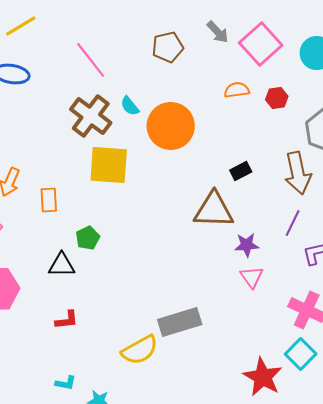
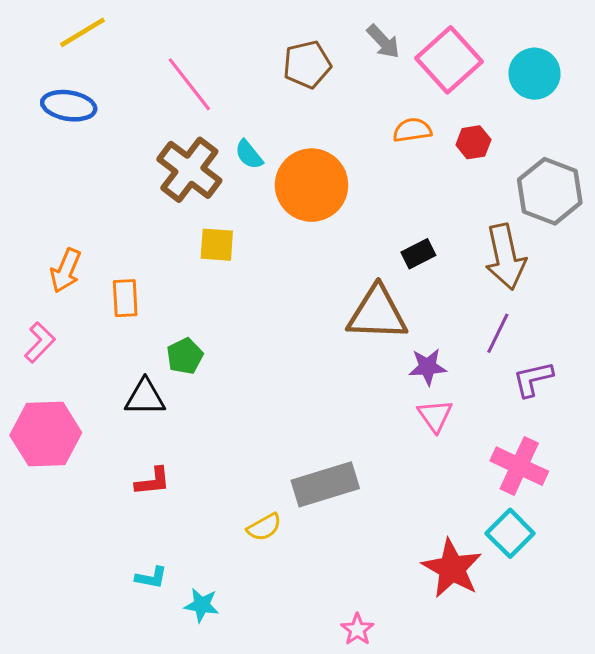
yellow square: (109, 165) -> (217, 245), size x0.6
yellow semicircle: (140, 350) -> (264, 527), size x0.6

